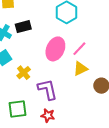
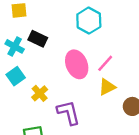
black rectangle: (23, 27) -> (38, 39), turned 42
pink ellipse: (55, 49) -> (77, 64), turned -45

